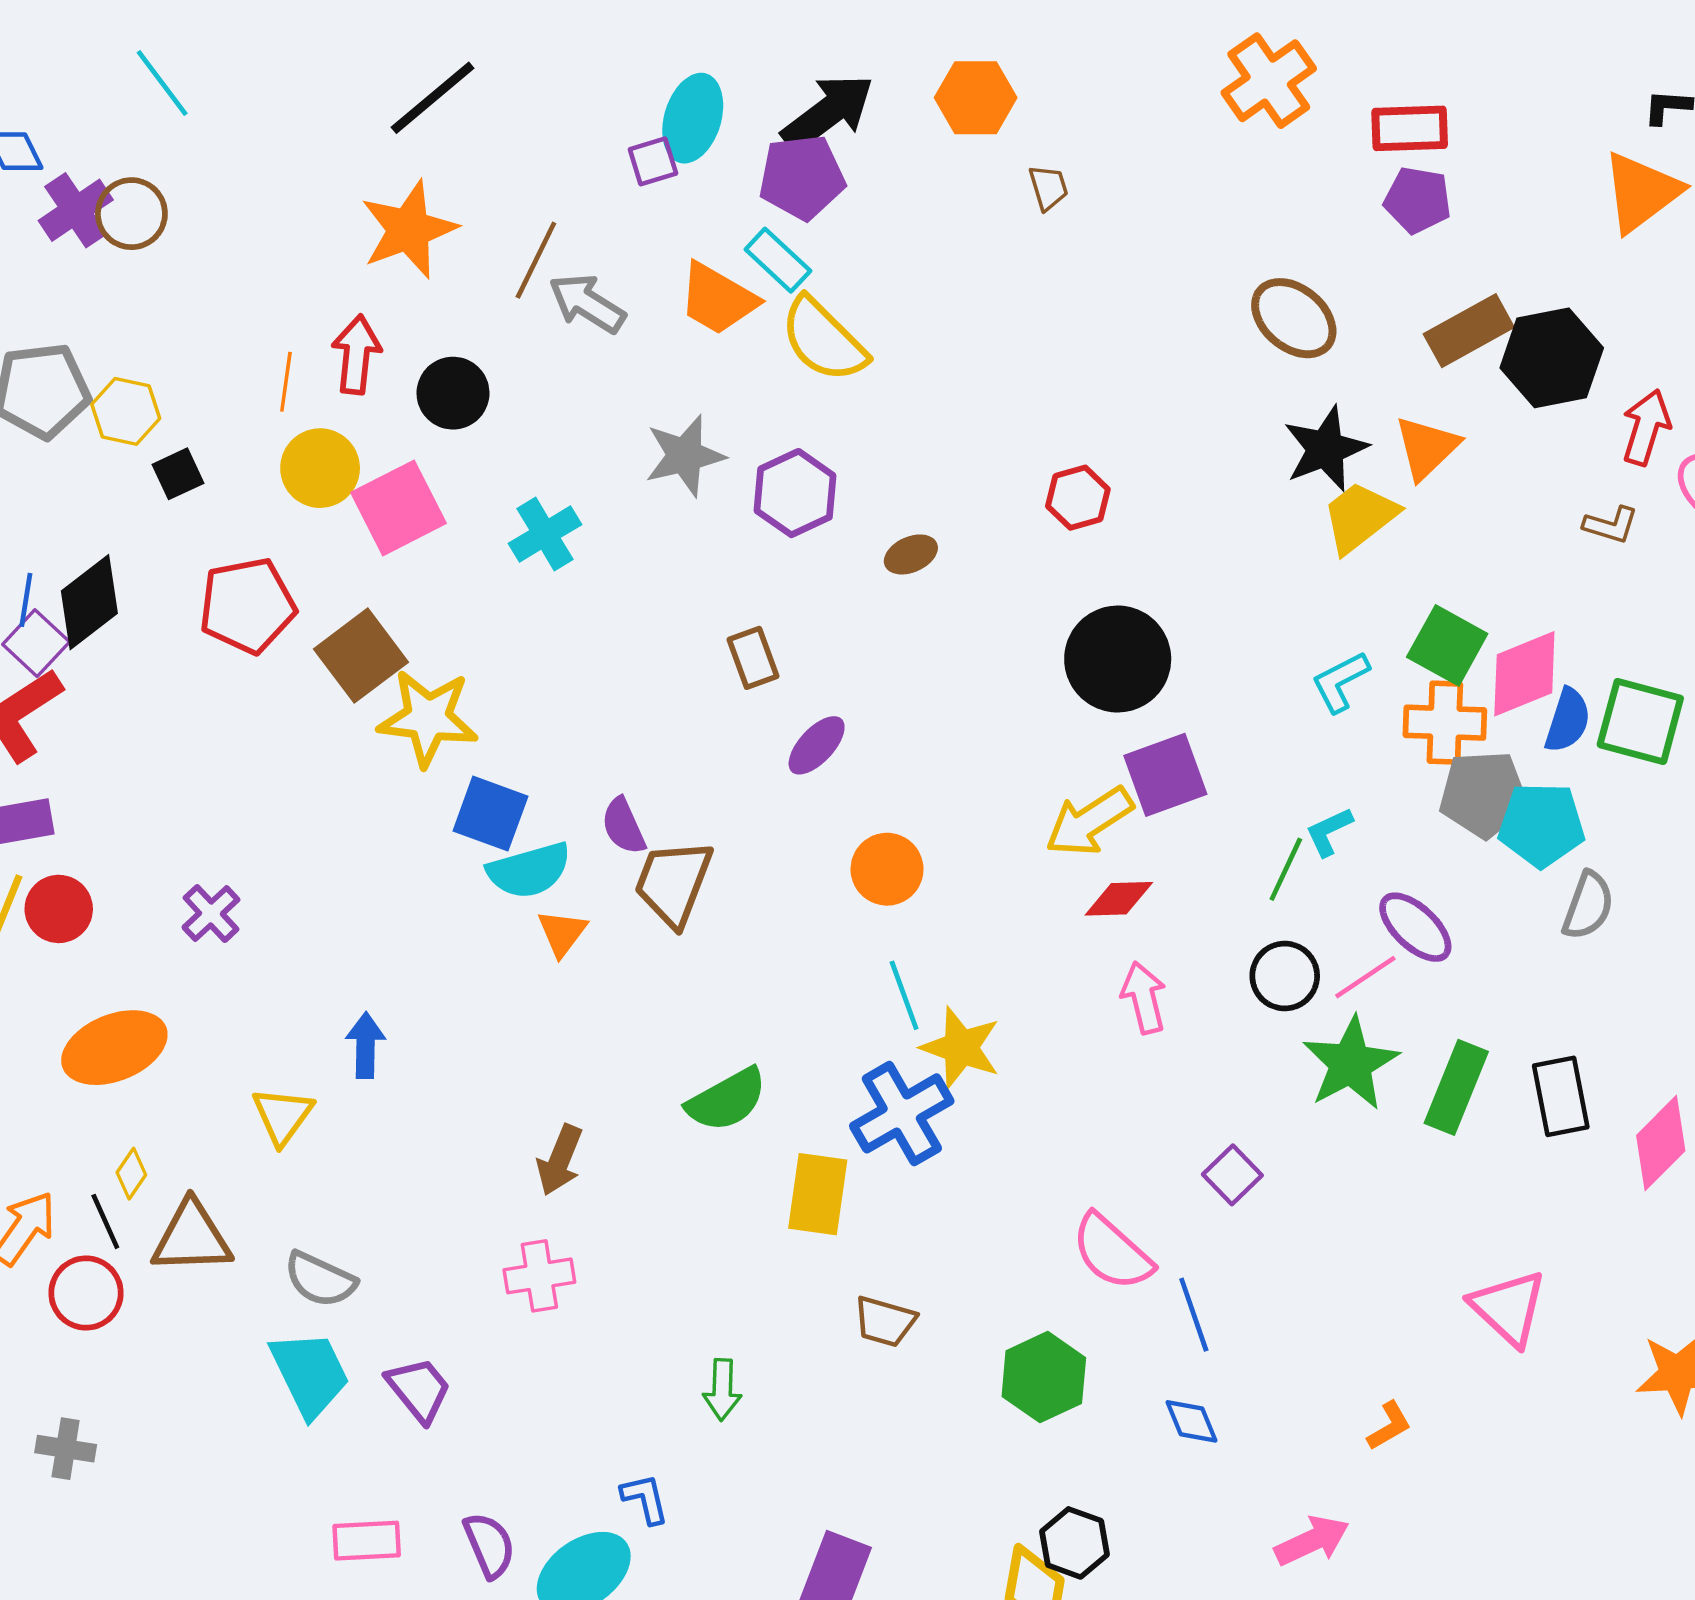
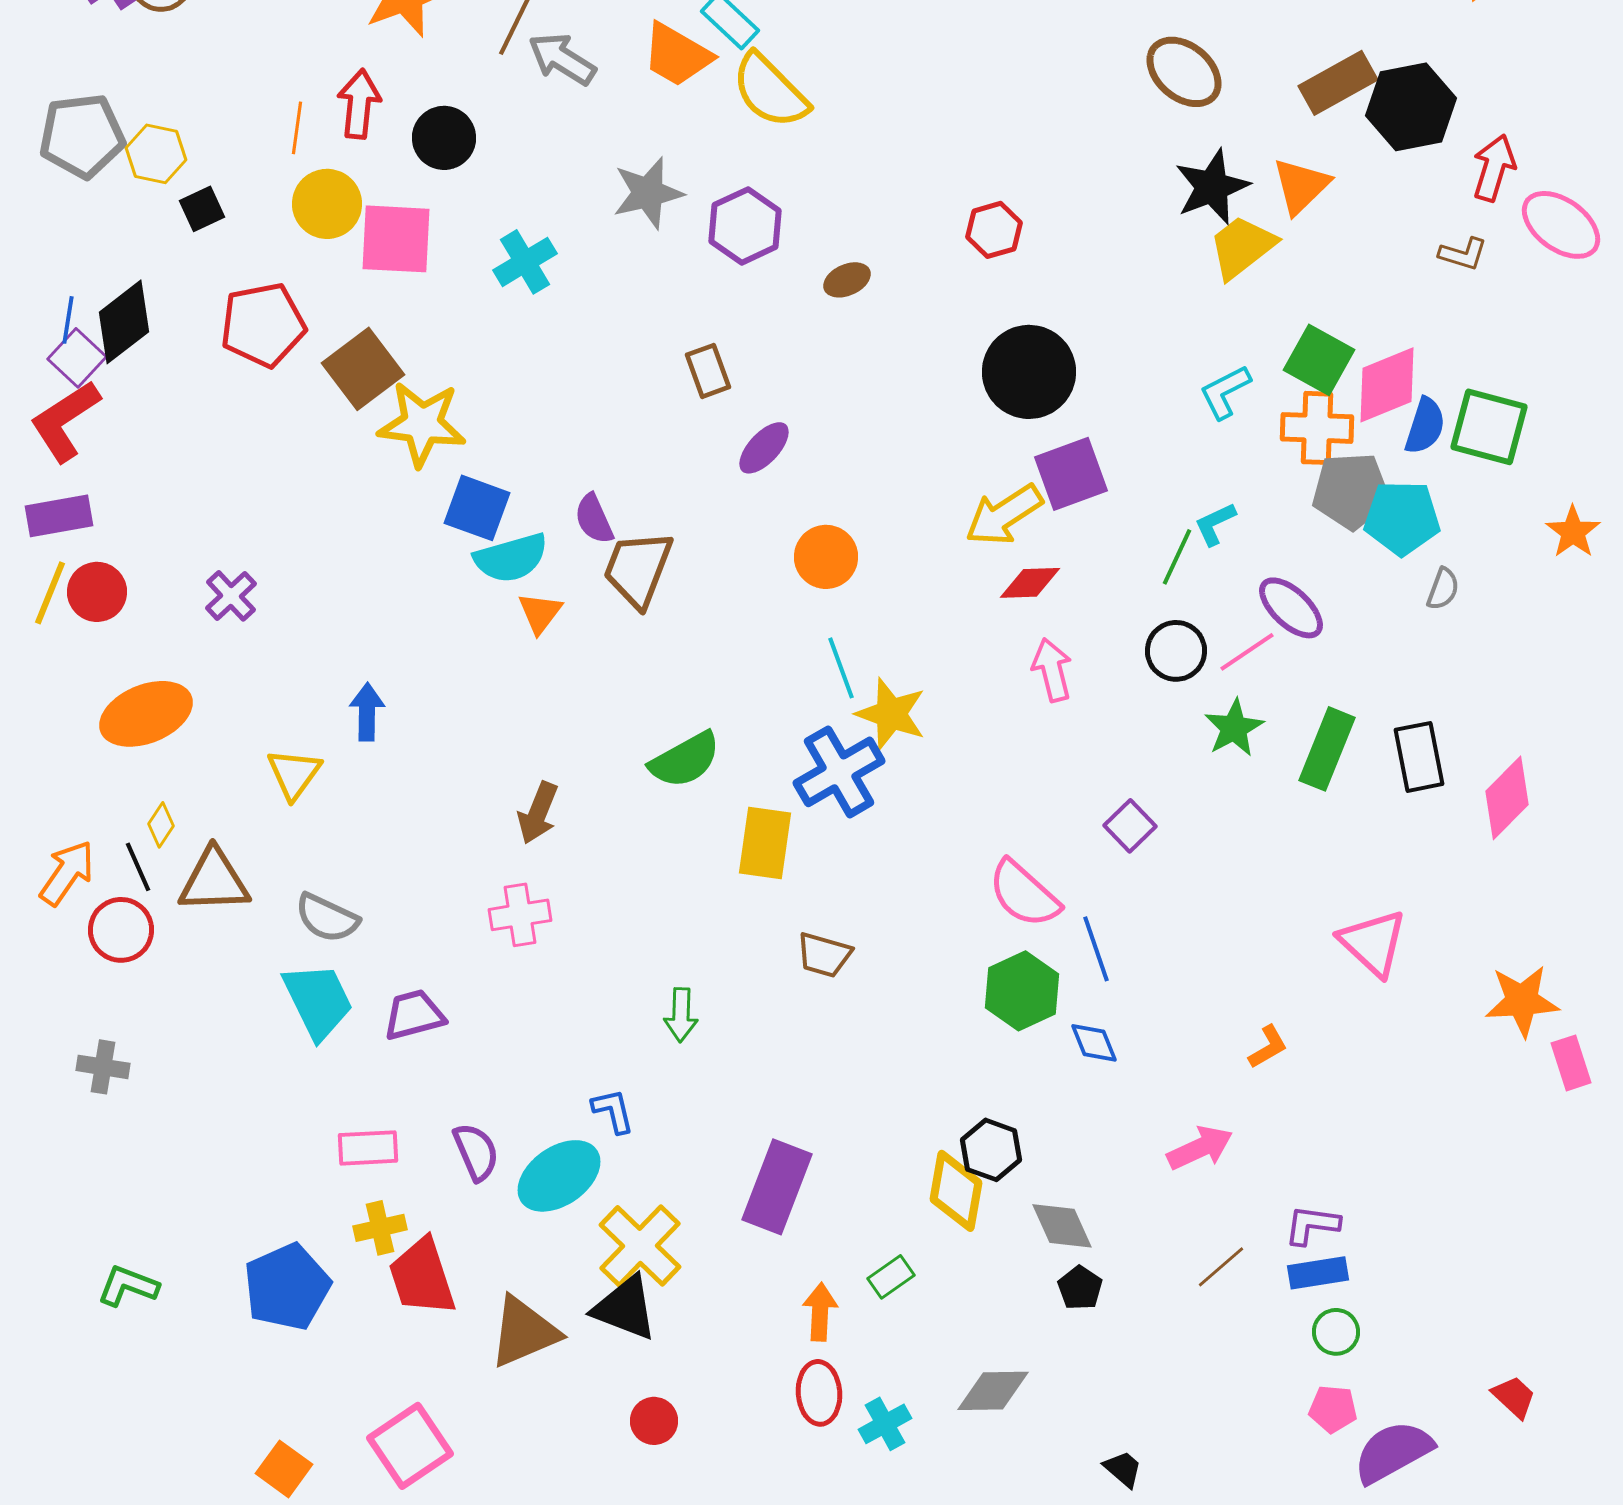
pink square: (398, 508) -> (396, 239), turned 30
gray semicircle: (1588, 906) -> (1443, 589), size x0.7
green star: (1351, 1063) -> (1234, 728), size x0.7
green hexagon: (1044, 1377) -> (1022, 991), moved
purple trapezoid: (419, 1390) -> (414, 1015), turned -66

